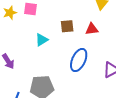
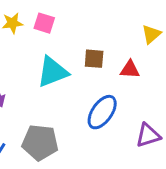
cyan triangle: (42, 40) -> (53, 72), size x1.6

